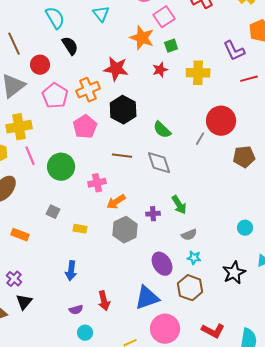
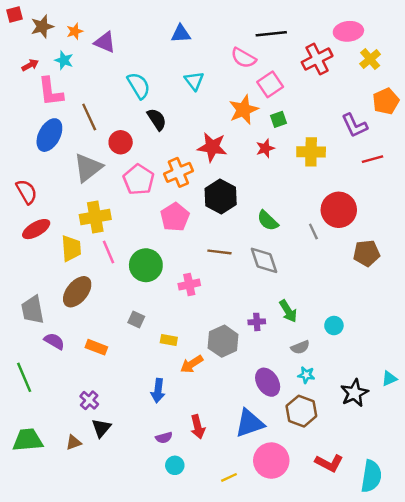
orange star: (142, 38) -> (244, 110), turned 30
gray line: (200, 139) -> (313, 231), turned -56
orange arrow: (116, 202) -> (192, 364), moved
cyan circle: (245, 228) -> (334, 326), moved

